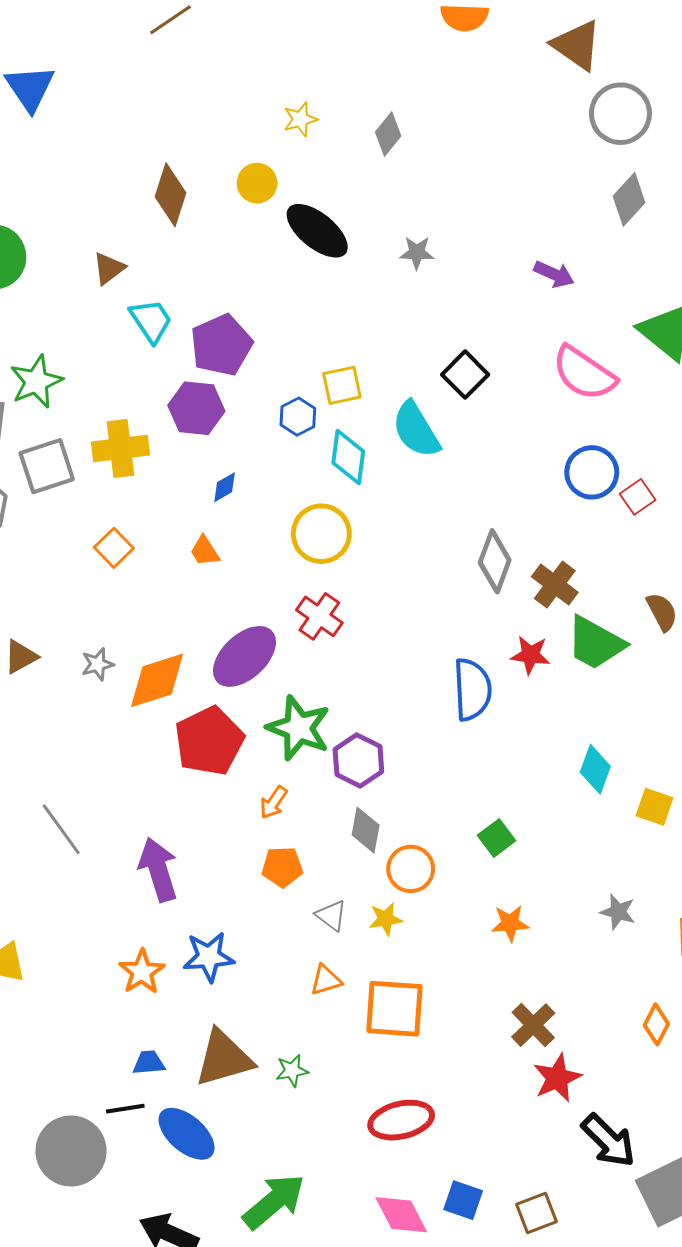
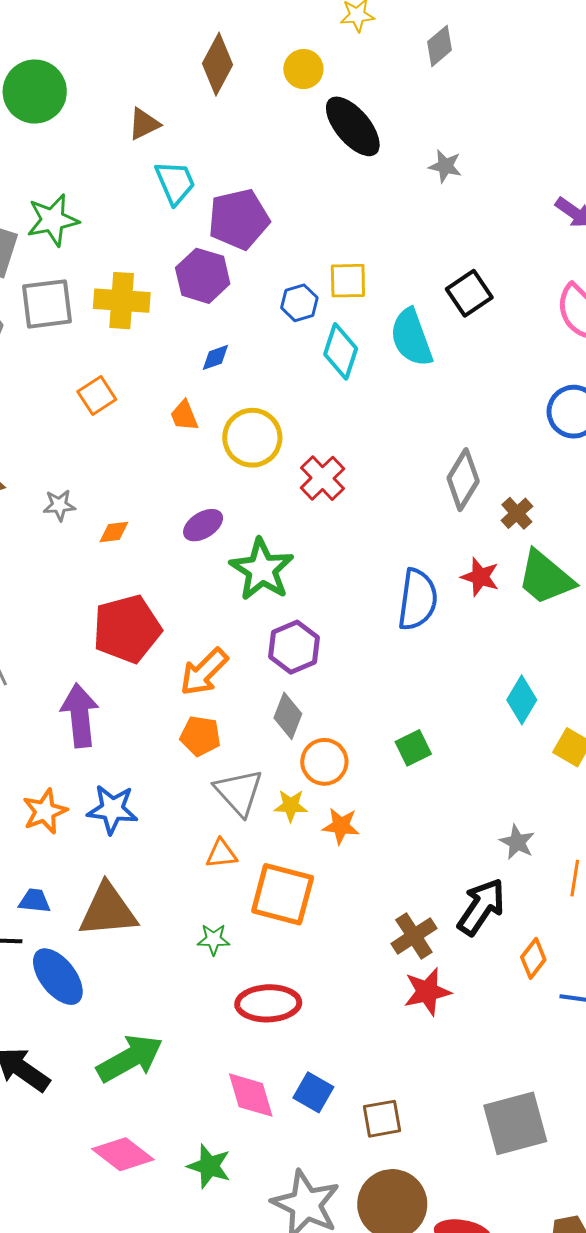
yellow circle: (321, 534) -> (252, 438), moved
brown cross: (555, 585) -> (517, 513), size x0.7
red cross: (319, 616) -> (323, 478), moved
purple ellipse: (245, 656) -> (203, 525), size x0.6
orange diamond: (157, 680) -> (114, 532), size x0.5
green star: (299, 728) -> (262, 569), moved
red pentagon: (209, 741) -> (127, 629), moved
orange arrow: (274, 803) -> (204, 672), size x1.6
gray triangle: (331, 916) -> (239, 792), size x1.6
orange star: (510, 923) -> (341, 826), moved
green star: (292, 1071) -> (214, 939), moved
black arrow: (608, 1141) -> (481, 907), moved, turned -112

